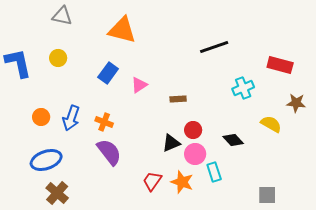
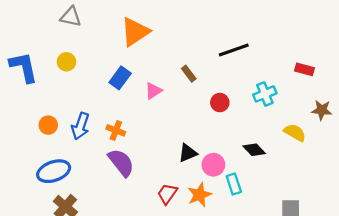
orange triangle: (122, 30) -> (135, 32), turned -48
red rectangle: (280, 65) -> (305, 69), size x0.7
brown rectangle: (178, 99) -> (189, 74), moved, turned 56
red circle: (193, 130) -> (220, 103), moved
orange star: (182, 182) -> (199, 195), turned 30

